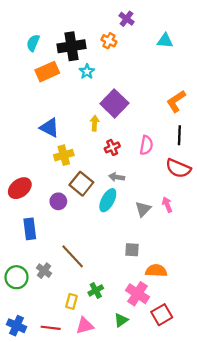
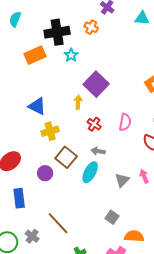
cyan triangle: (165, 41) -> (142, 18), moved
cyan semicircle: (33, 43) -> (15, 19), moved
red cross: (112, 147) -> (94, 124), turned -32
gray square: (132, 250) -> (112, 217), turned 32

